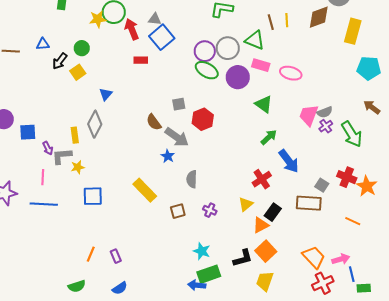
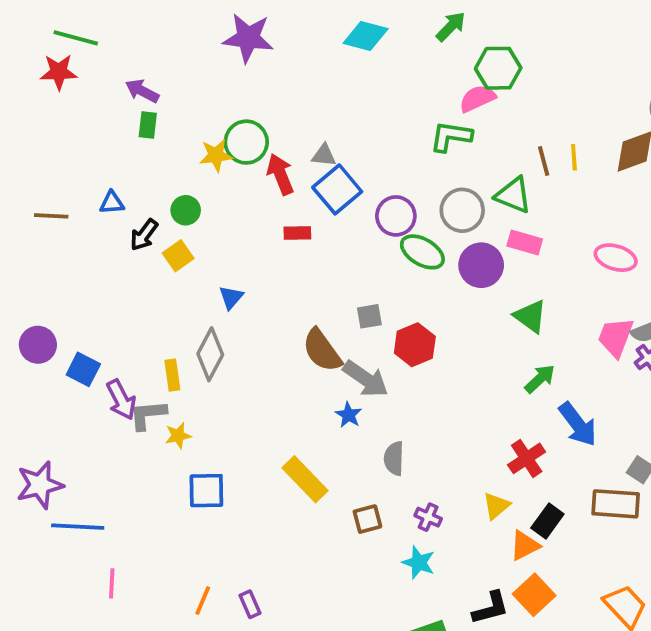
purple circle: (205, 51) -> (396, 216), moved
pink ellipse: (291, 73) -> (616, 258), moved
brown semicircle: (154, 122) -> (322, 350), size x1.4
blue square: (28, 132) -> (83, 369), turned 30
purple arrow: (48, 148) -> (121, 400), size x1.5
pink line: (43, 177) -> (112, 583), moved
blue line: (44, 204) -> (78, 527), moved
cyan star: (202, 251) -> (419, 563), moved

